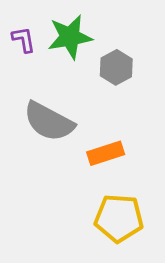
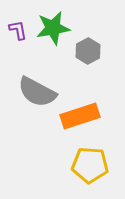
orange rectangle: (106, 153) -> (80, 116), size x1.4

